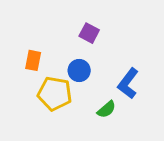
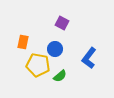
green semicircle: (106, 109) -> (60, 76), moved

